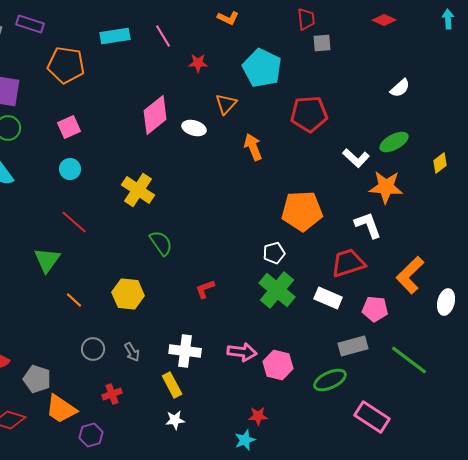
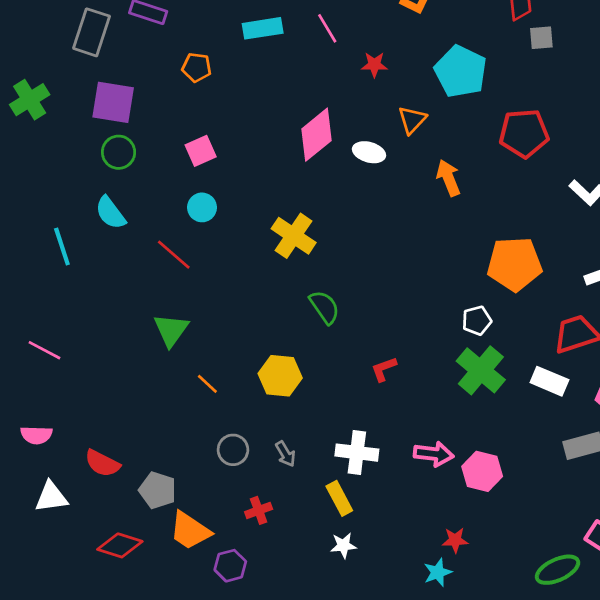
orange pentagon: (66, 65) -> (197, 67), size x0.6
red line: (74, 222) -> (174, 255), moved
green ellipse: (330, 380) -> (558, 570), moved

